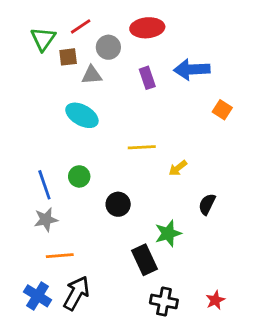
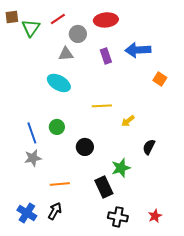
brown square: (68, 57) -> (12, 17), moved
orange line: (60, 256) -> (60, 184), moved
black arrow: (76, 293) -> (55, 211), size x0.7

